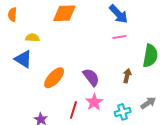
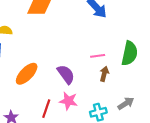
pink line: (119, 37) -> (98, 56), moved
pink star: (94, 102) -> (68, 101), turned -30

